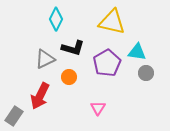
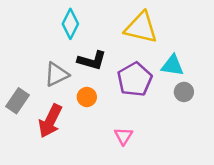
gray rectangle: (14, 116) -> (17, 101), moved

